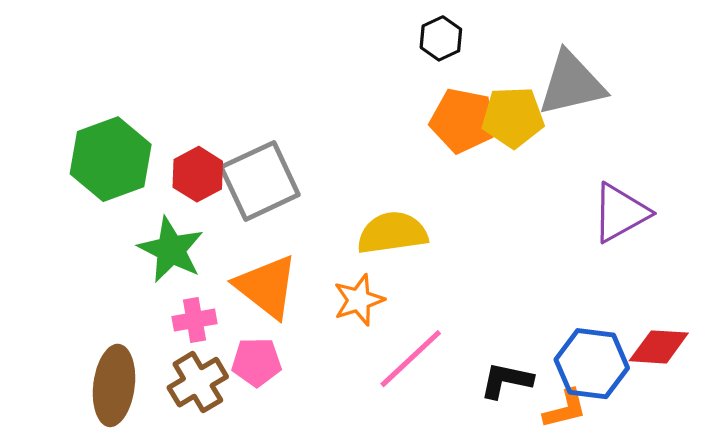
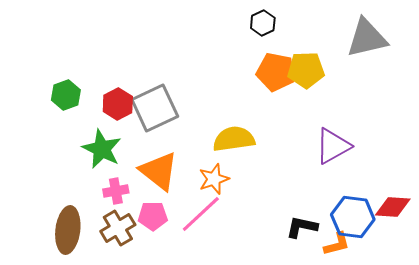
gray triangle: (572, 84) -> (367, 38), moved
green hexagon: (111, 159) -> (66, 95), size x0.6
purple triangle: (620, 213) -> (333, 146), moved
pink line: (411, 359) -> (201, 214), moved

